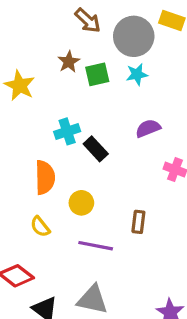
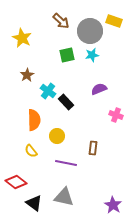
brown star: (69, 62) -> (27, 75), moved
yellow star: (20, 85) -> (22, 38), moved
cyan cross: (67, 131) -> (48, 91), turned -35

